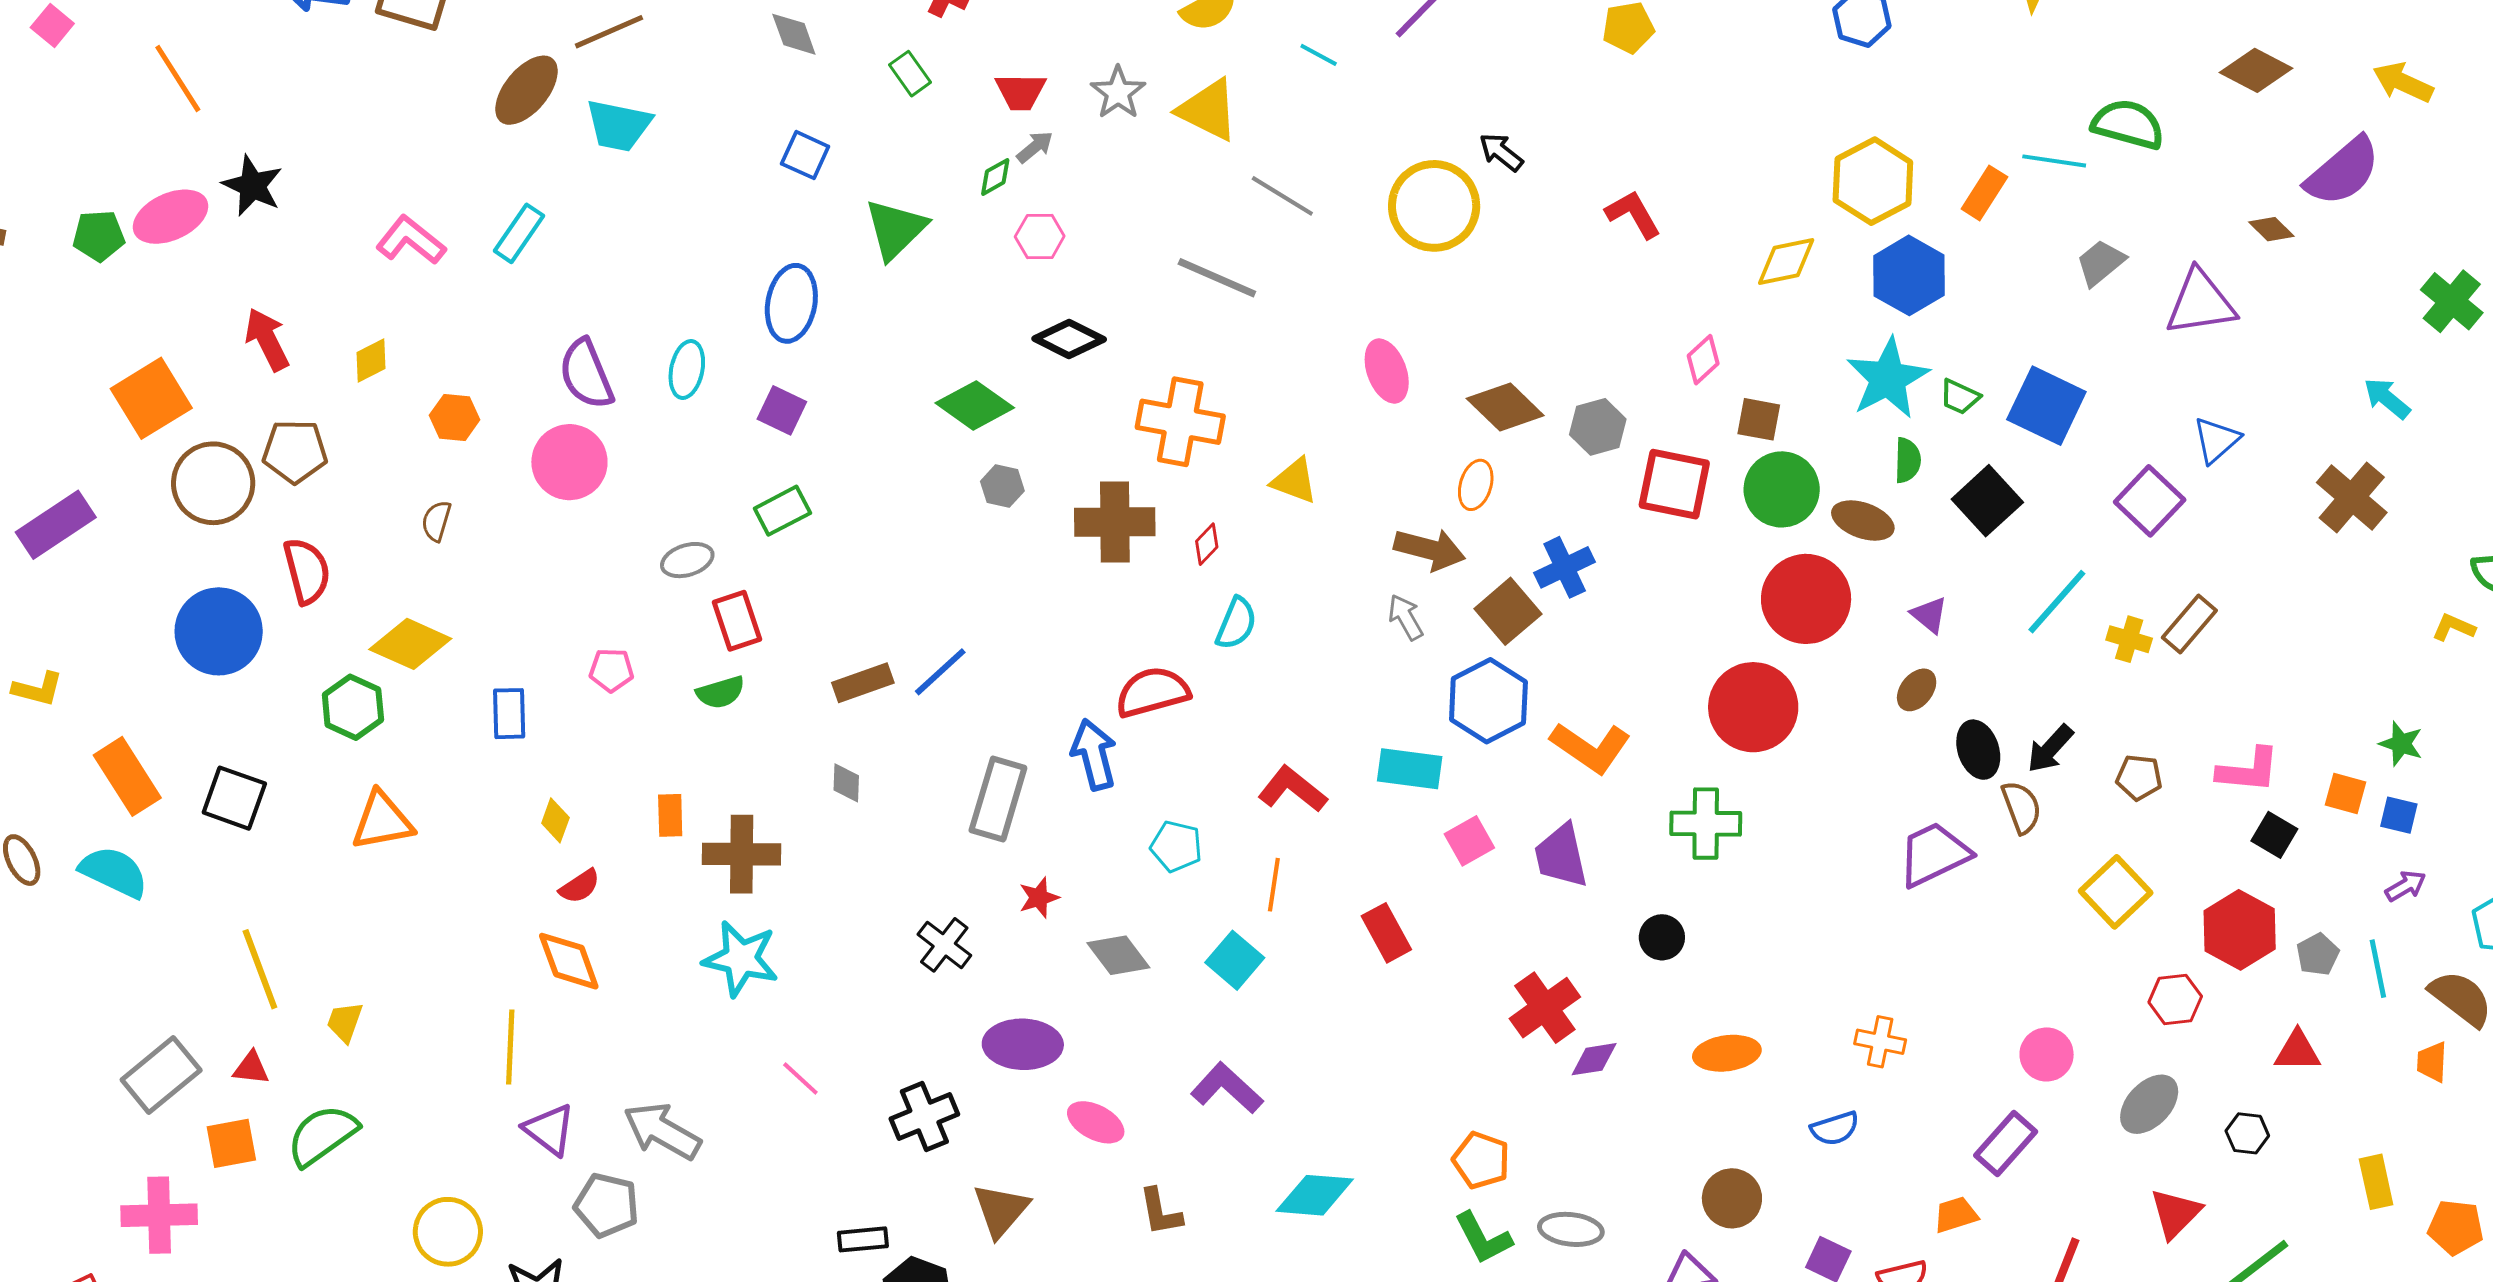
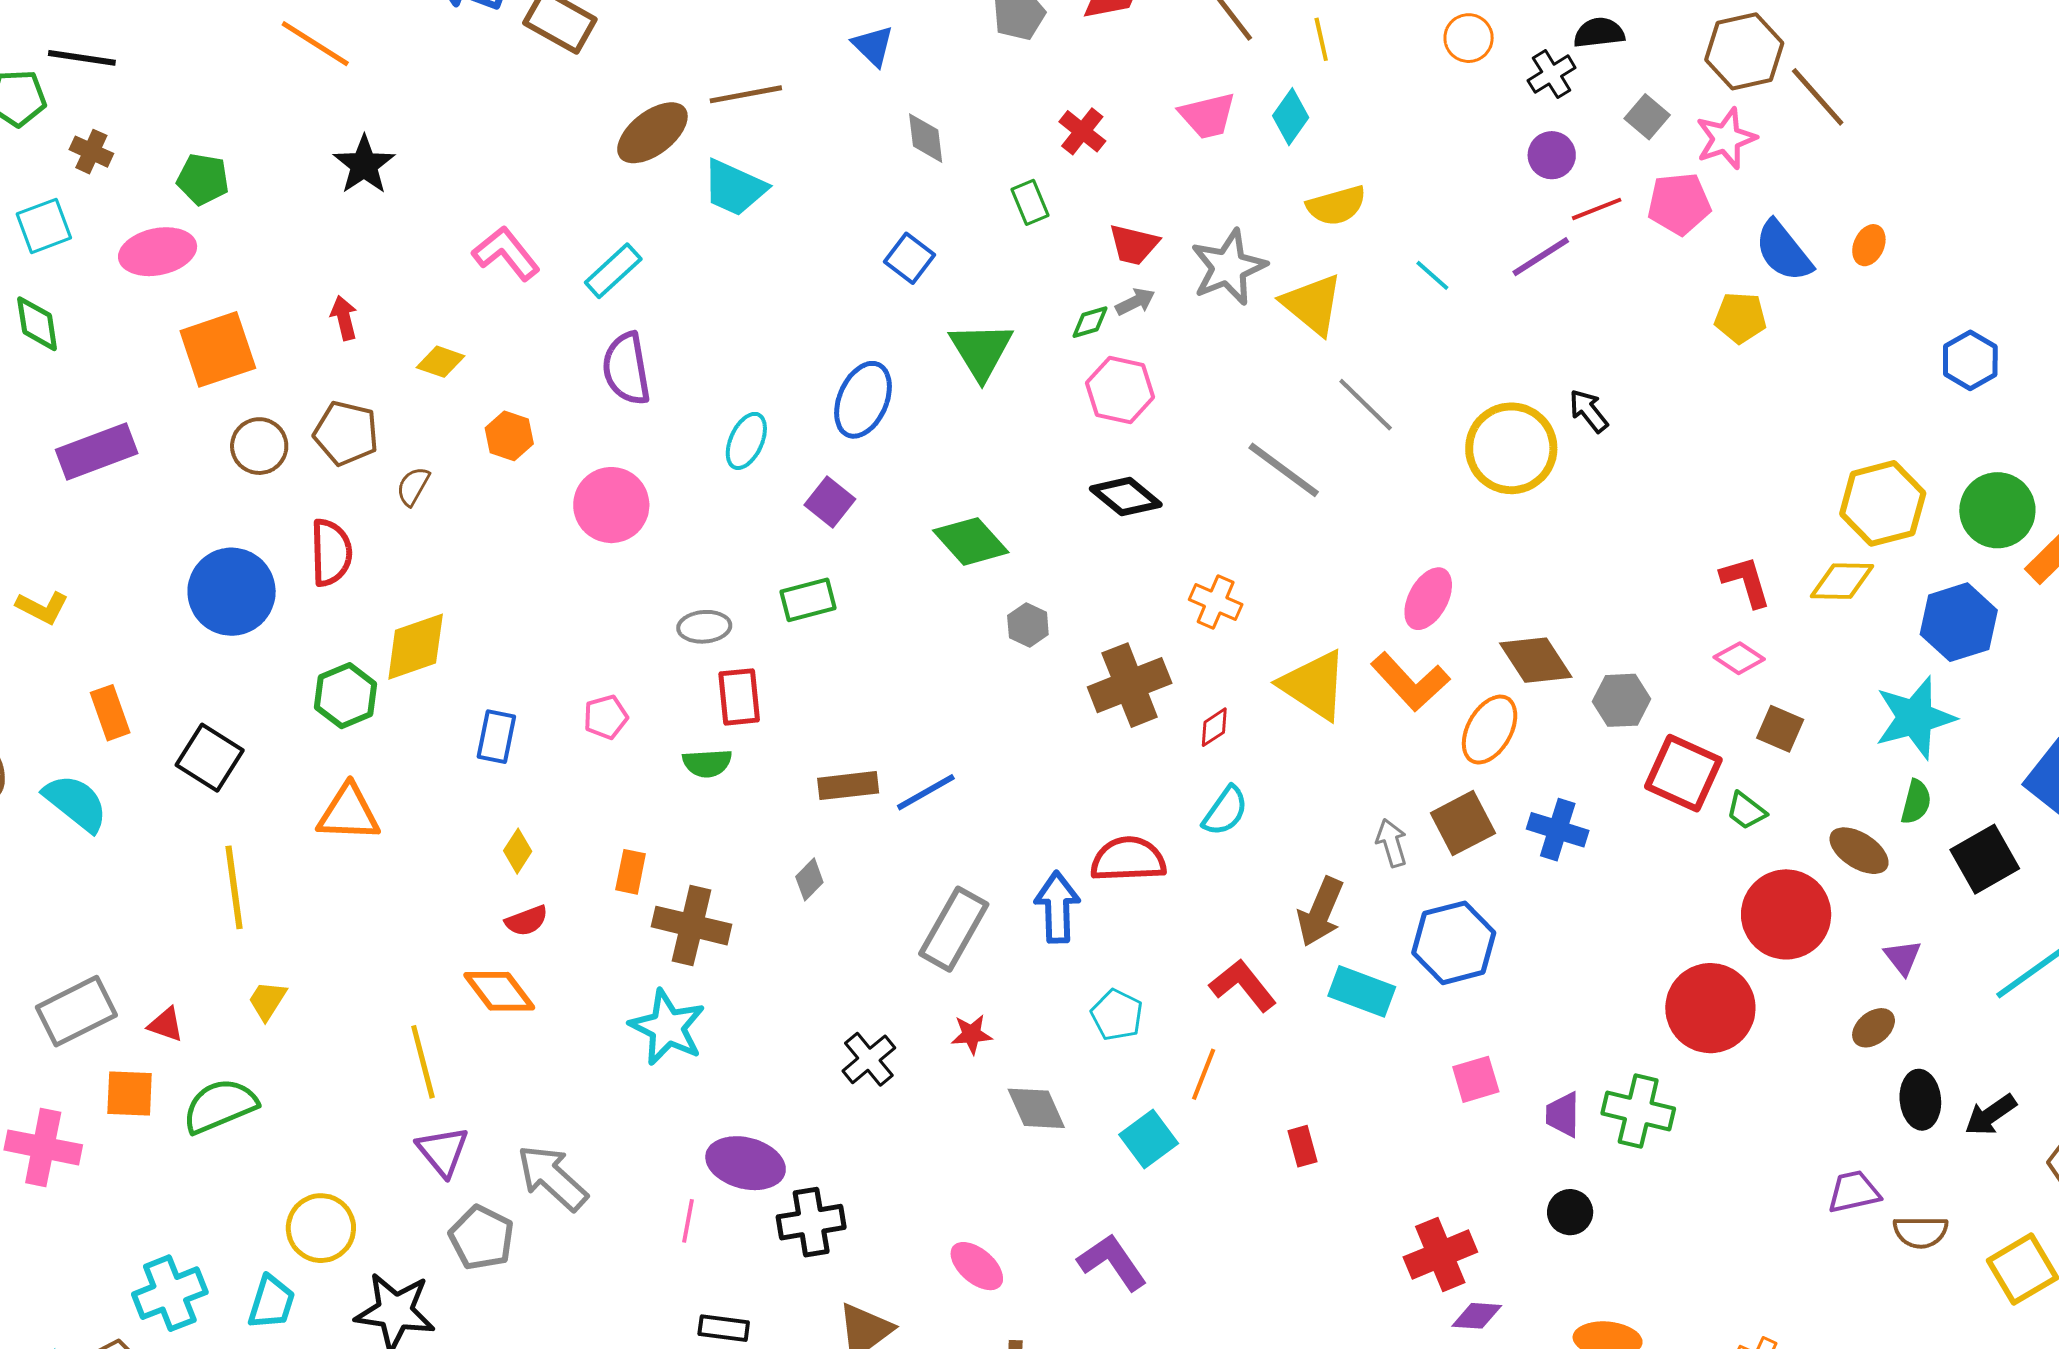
orange line: (178, 79) -> (315, 44), turned -38
gray star: (1118, 93) -> (1229, 267), size x1.4
yellow hexagon: (1873, 181) -> (1883, 503), moved
red L-shape: (1633, 214) -> (1746, 581), moved
pink ellipse: (171, 217) -> (158, 252), moved
green triangle: (896, 229) -> (981, 351), turned -30
pink hexagon: (1040, 236) -> (1120, 390), size x1.4
red arrow: (267, 339) -> (344, 318), size x0.7
pink diamond: (1703, 360) -> (1739, 658), turned 63
yellow diamond: (371, 361) -> (441, 362), turned 33
pink ellipse: (1387, 371) -> (1428, 599), turned 36
purple semicircle: (586, 374) -> (626, 369), moved
green trapezoid: (1960, 397) -> (1746, 811), moved
green diamond: (975, 405) -> (971, 541), moved
orange cross: (1180, 422) -> (1216, 602), size x0.6
yellow triangle: (1295, 481) -> (1314, 685), size x1.5
brown circle: (213, 483) -> (259, 446), size x0.7
orange ellipse: (1476, 485) -> (1490, 730), size x1.4
green circle: (1782, 489) -> (1997, 510), moved
brown semicircle: (436, 521) -> (413, 486), moved
brown cross: (1115, 522) -> (1130, 685), turned -34
brown arrow: (1430, 549) -> (1320, 912), moved, turned 86
blue cross: (1565, 567) -> (1558, 830), turned 30
brown square: (1508, 611) -> (1463, 823), moved
yellow diamond: (410, 644) -> (416, 647), turned -56
pink pentagon: (611, 670) -> (606, 717), turned -30
orange L-shape: (1591, 748) -> (1410, 682), moved
orange rectangle: (127, 776) -> (110, 713), size x0.7
gray diamond: (846, 783) -> (809, 879), turned 30
brown semicircle: (2021, 807) -> (1921, 1232), moved, turned 98
pink square: (1469, 841) -> (1476, 1079), moved
purple trapezoid: (1934, 854) -> (1854, 1192), size x0.7
purple trapezoid: (1561, 856) -> (1563, 1115), moved, size x0.7
red rectangle: (1386, 933) -> (1303, 1146), size x0.7
orange diamond: (569, 961) -> (499, 991), turned -30
yellow line: (260, 969) -> (234, 887), moved
purple ellipse: (1023, 1044) -> (746, 1163), moved
yellow line: (510, 1047) -> (423, 1062), turned -30
pink line: (800, 1078) -> (688, 1221), moved, turned 45

